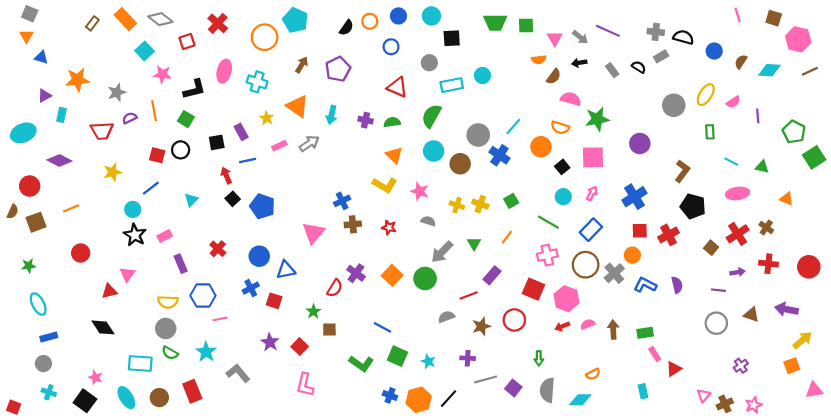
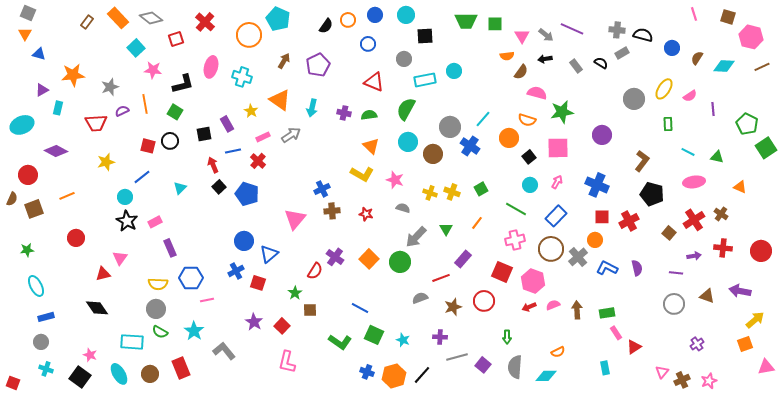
blue cross: (634, 197) -> (597, 185), turned -35
red cross: (218, 249) -> (258, 161), moved
blue triangle: (286, 270) -> (269, 254), turned -30

